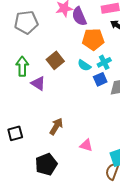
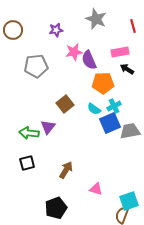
green arrow: (22, 66) -> (29, 133), moved, turned -84
blue square: (100, 79) -> (110, 123), size x1.5
purple triangle: (38, 83) -> (48, 127), turned 35
black square: (15, 133) -> (27, 163), moved

